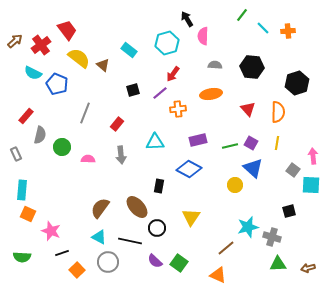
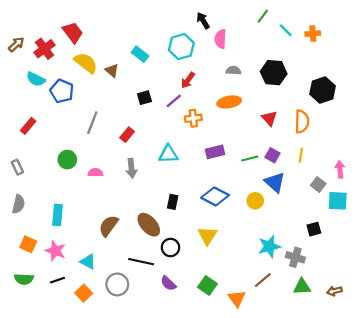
gray semicircle: (40, 135) -> (18, 204), moved
blue diamond: (189, 169) -> (215, 196), moved
cyan rectangle: (22, 190) -> (58, 215), moved
orange square: (28, 214) -> (28, 244), moved
cyan triangle: (99, 237) -> (88, 262), moved
brown line: (226, 248) -> (263, 280), moved
black line: (62, 253) -> (58, 280), moved
green square: (179, 263) -> (207, 286), moved
orange triangle: (218, 275) -> (237, 299), turned 30

